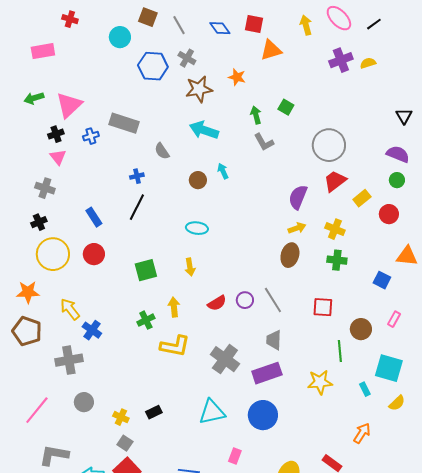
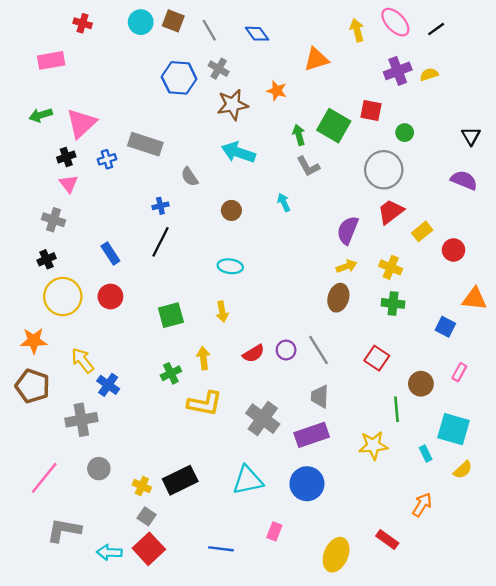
red square: (254, 24) -> (371, 110), moved
cyan circle: (120, 37) -> (141, 22), moved
green square: (286, 107) -> (334, 126), size x1.8
cyan arrow: (223, 171) -> (284, 202), moved
green circle: (397, 180) -> (405, 133), moved
red square: (323, 307) -> (377, 358), turned 30
black rectangle: (154, 412) -> (180, 480), size x1.8

